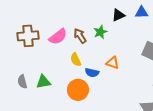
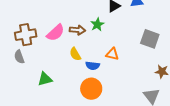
brown arrow: (80, 36) -> (77, 30), turned 133
gray semicircle: (22, 82) -> (19, 57), moved
orange circle: (78, 90) -> (91, 89), moved

